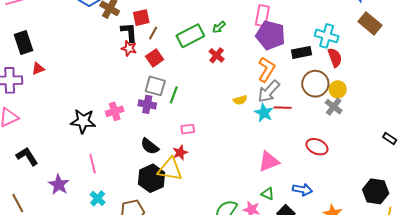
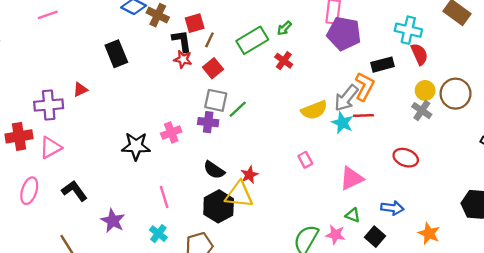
black rectangle: (23, 42) -> (116, 54), moved
black rectangle: (302, 52) -> (383, 65), moved
orange L-shape: (266, 69) -> (364, 86), moved
brown circle: (315, 84) -> (456, 94), moved
green line: (174, 95) -> (238, 109), turned 30
yellow semicircle: (240, 100) -> (314, 110), size x1.6
pink rectangle: (188, 129) -> (305, 160), moved, turned 72
pink line: (93, 164) -> (164, 197), moved

